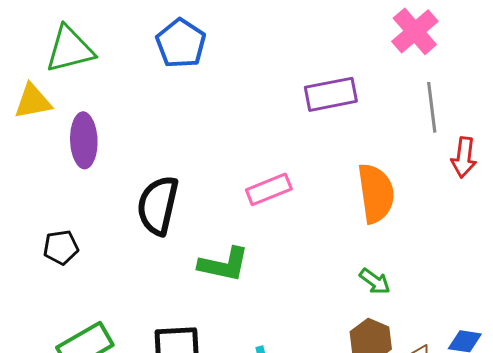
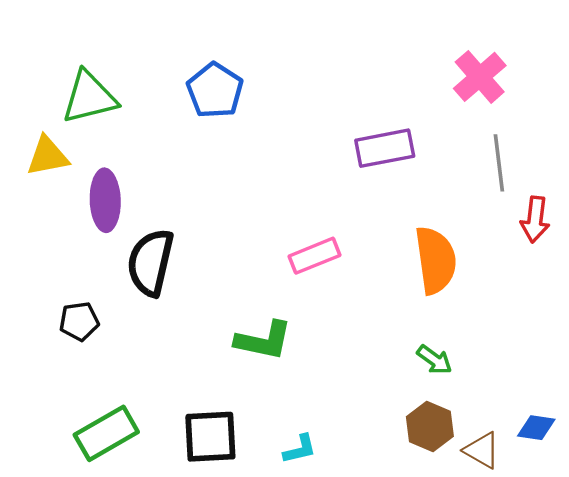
black semicircle: (158, 205) -> (150, 262), moved

